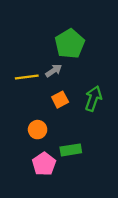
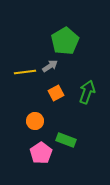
green rectangle: (71, 150) -> (66, 140), turned 30

